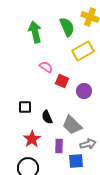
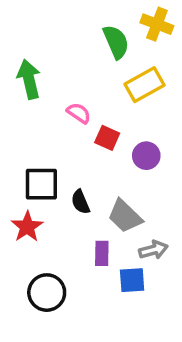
green arrow: (35, 32) -> (29, 79), moved
black square: (25, 107) -> (41, 184), size x1.5
red star: (32, 139) -> (27, 227), moved

